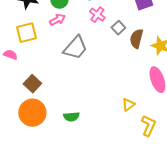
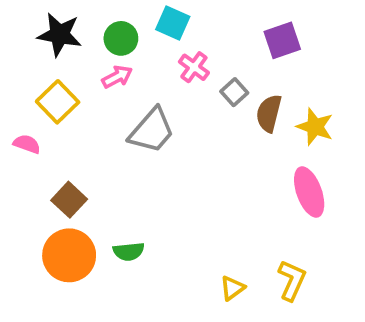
yellow square: (26, 33) -> (58, 102), turned -30
yellow triangle: (128, 105) -> (232, 288), moved
green semicircle: (71, 117) -> (129, 252), moved

